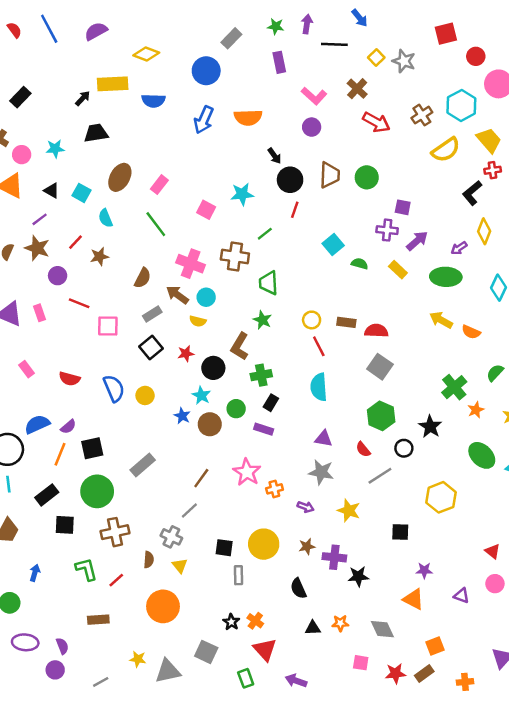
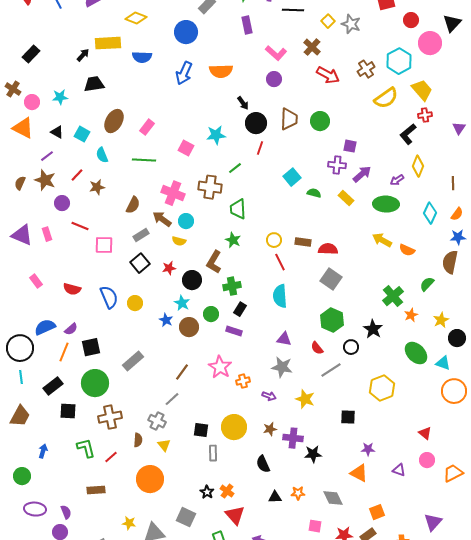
green line: (156, 224) -> (144, 160), turned -50

